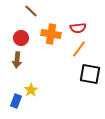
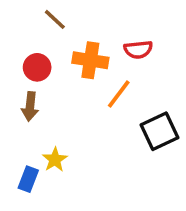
orange line: (79, 49) -> (119, 94), moved
black square: (90, 74) -> (160, 131), turned -35

